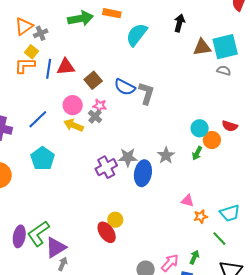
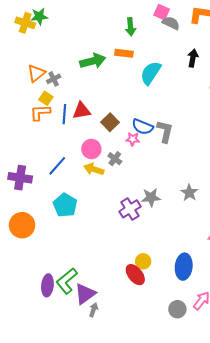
pink star: (100, 106) -> (133, 139), moved
blue ellipse: (143, 173) -> (184, 267), moved

